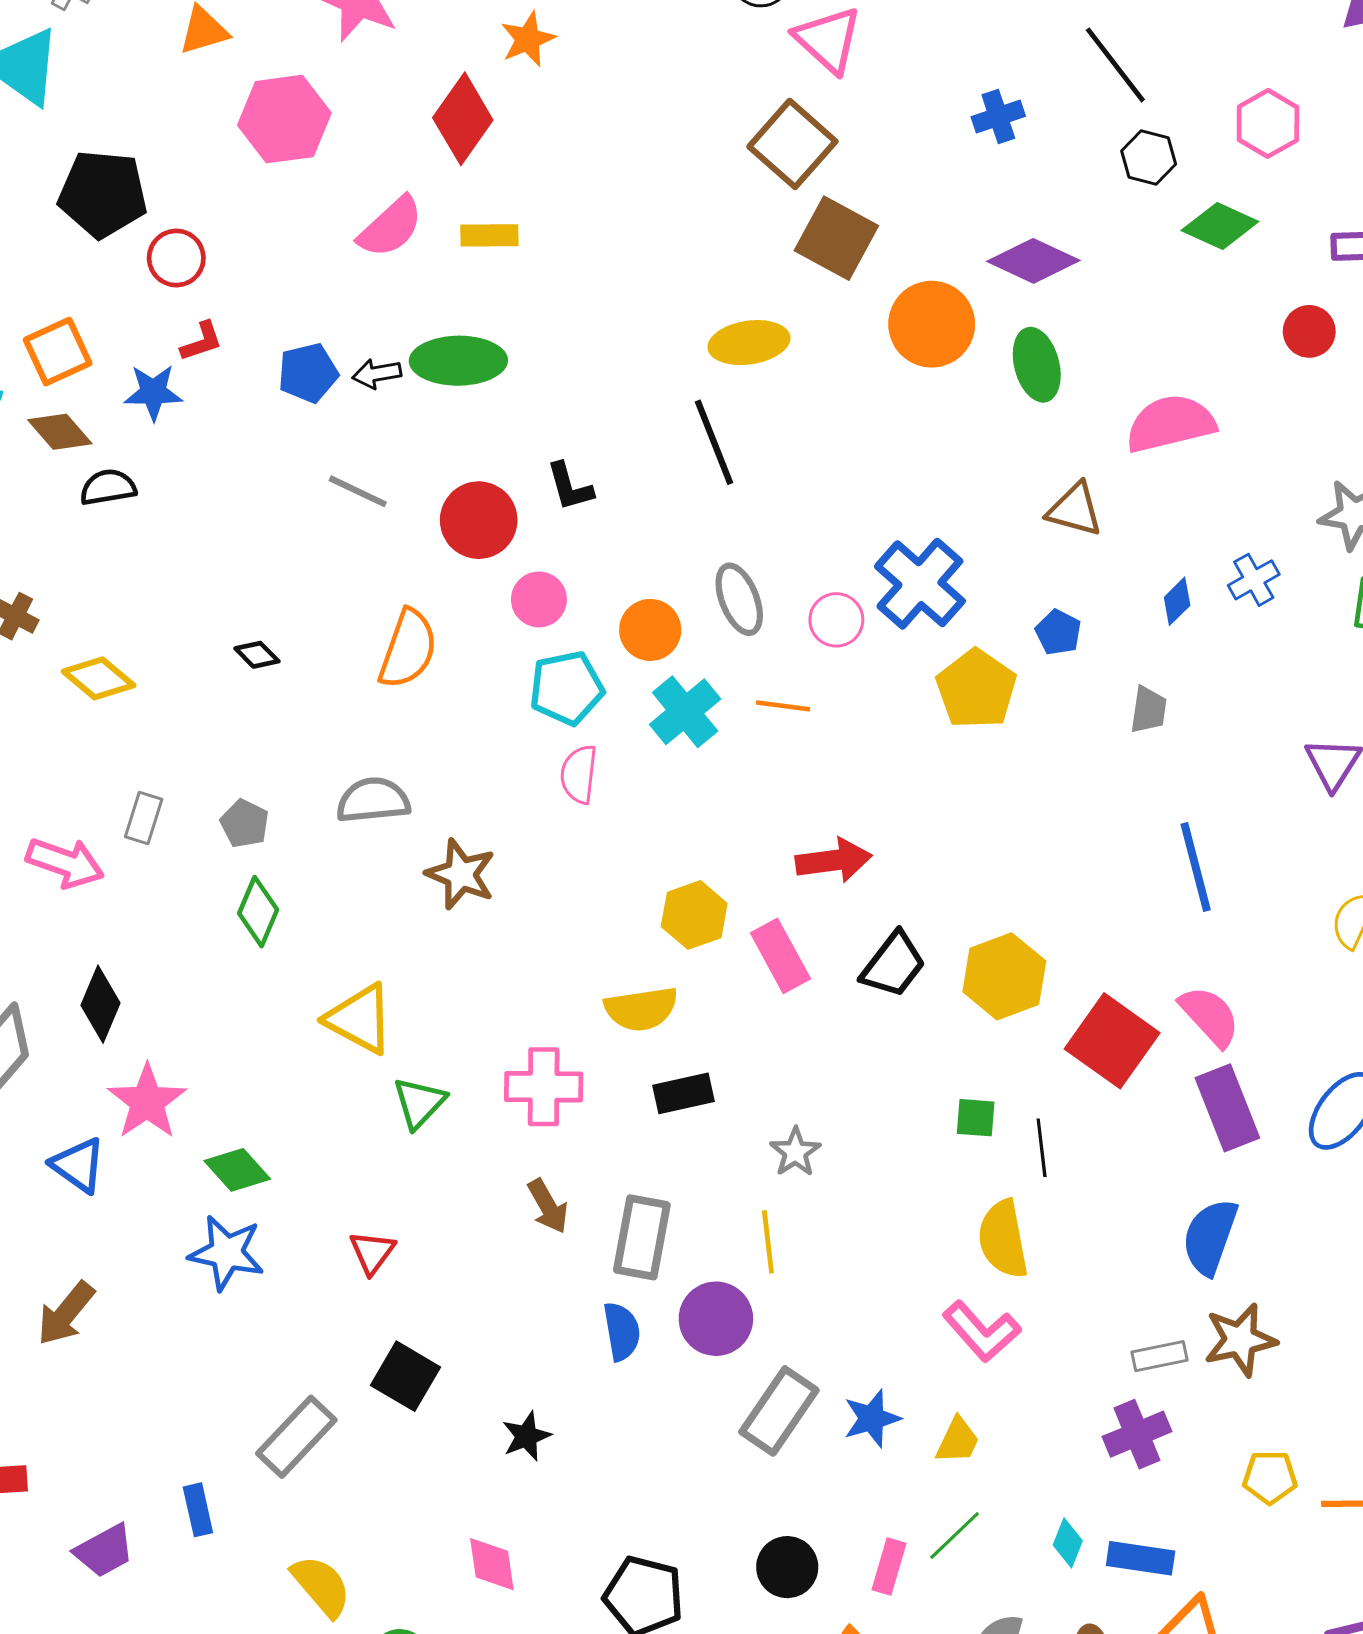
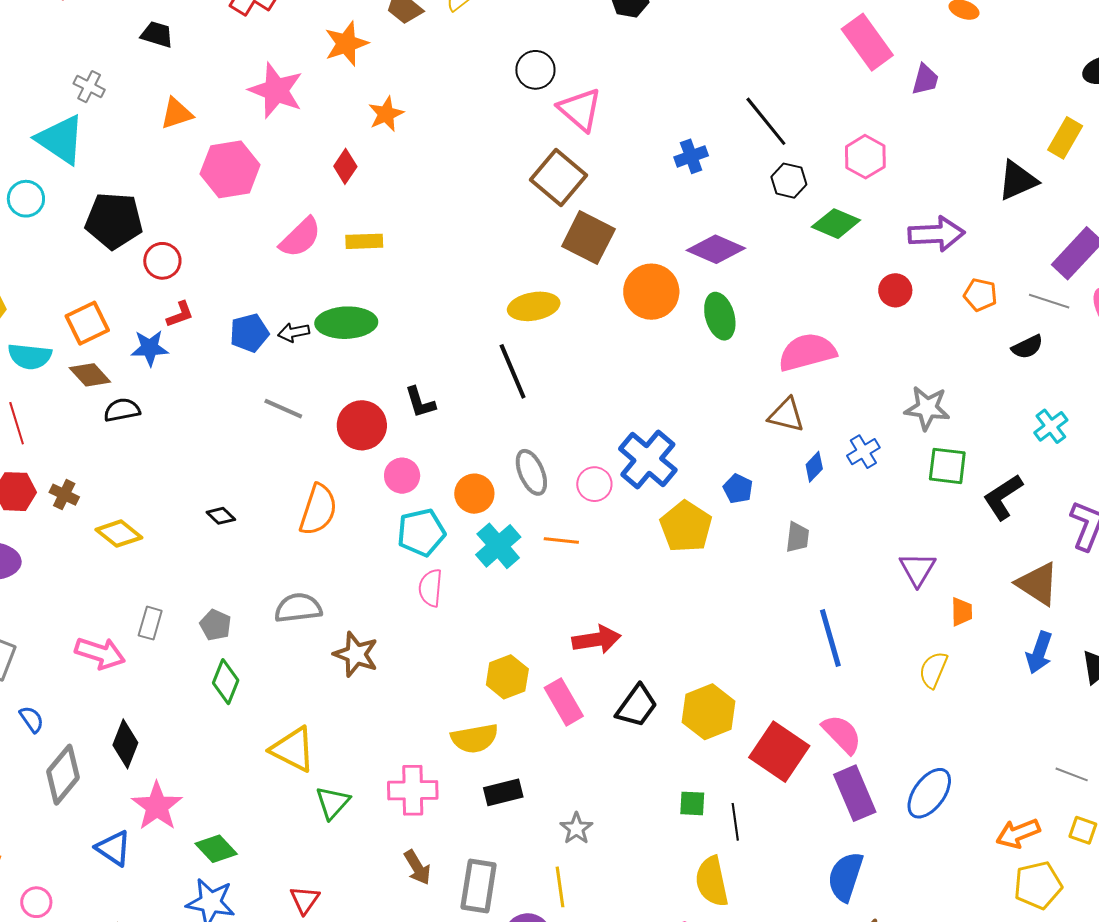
red diamond: (463, 119) -> (345, 166), size x0.6
brown triangle: (1075, 510) -> (786, 415), moved

